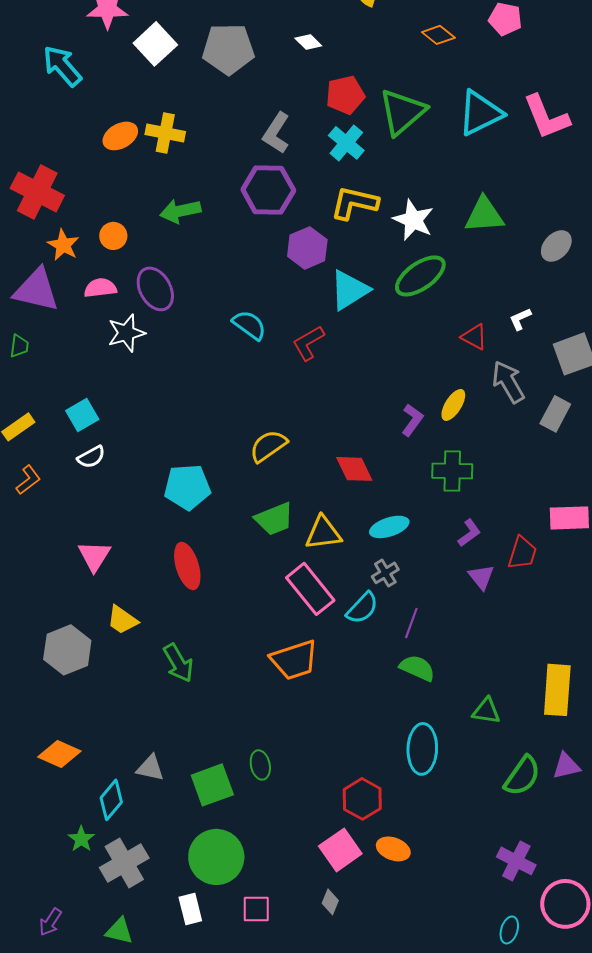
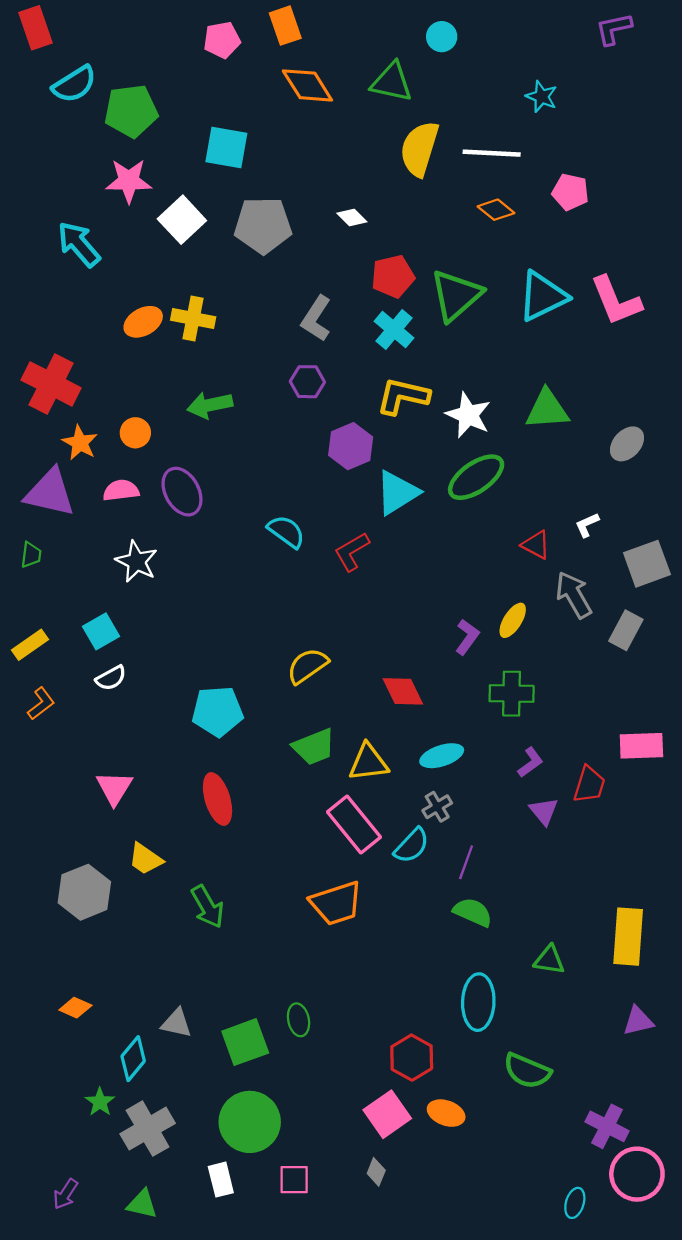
purple hexagon: (268, 190) -> (307, 382), size x0.6
white star: (126, 333) -> (136, 562), moved, turned -30
orange diamond: (59, 754) -> (75, 1008), size x0.7
green semicircle: (522, 776) -> (527, 1071), moved, turned 78
purple cross: (516, 861) -> (607, 1126), moved

